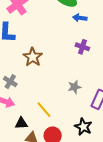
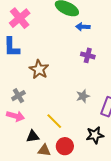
gray cross: (10, 82) -> (18, 96), turned 32
black star: (83, 127) -> (95, 135), turned -30

